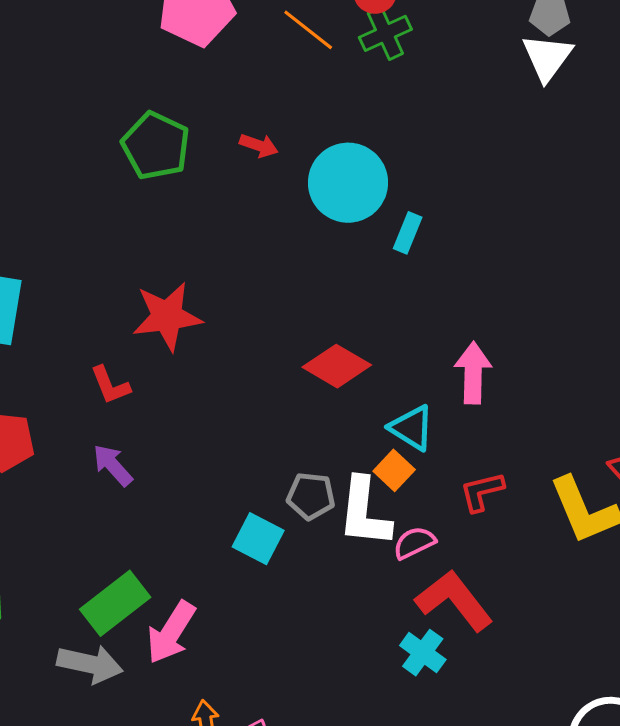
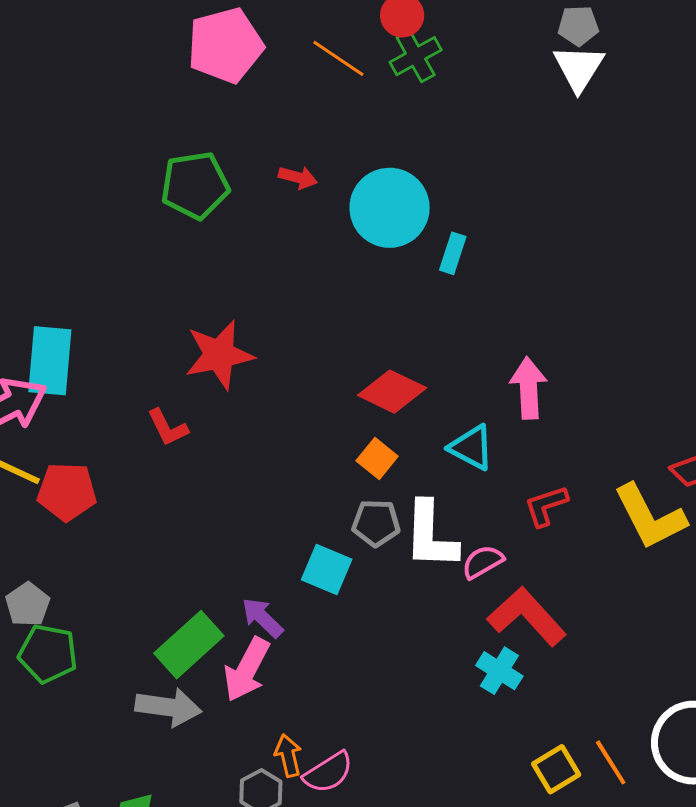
green pentagon: (156, 146) -> (195, 185), turned -30
purple arrow: (113, 465) -> (262, 618), moved
orange square: (394, 470) -> (377, 459), moved

